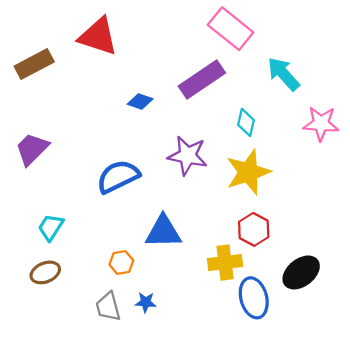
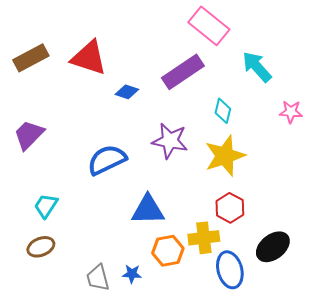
red triangle: (98, 36) -> (89, 58), moved
pink star: (321, 124) -> (291, 112), size x0.7
orange hexagon: (121, 263) -> (168, 251), moved, size x1.4

